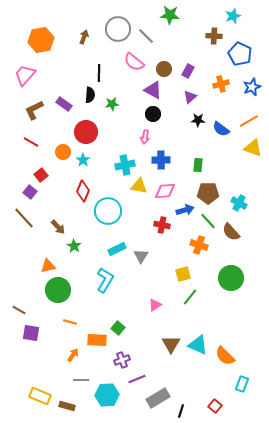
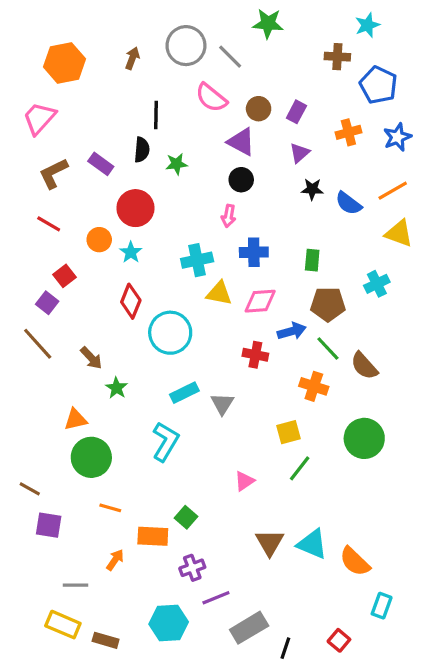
cyan cross: (239, 203) -> (377, 284), moved, turned 35
gray line: (81, 380) -> (76, 585), moved

